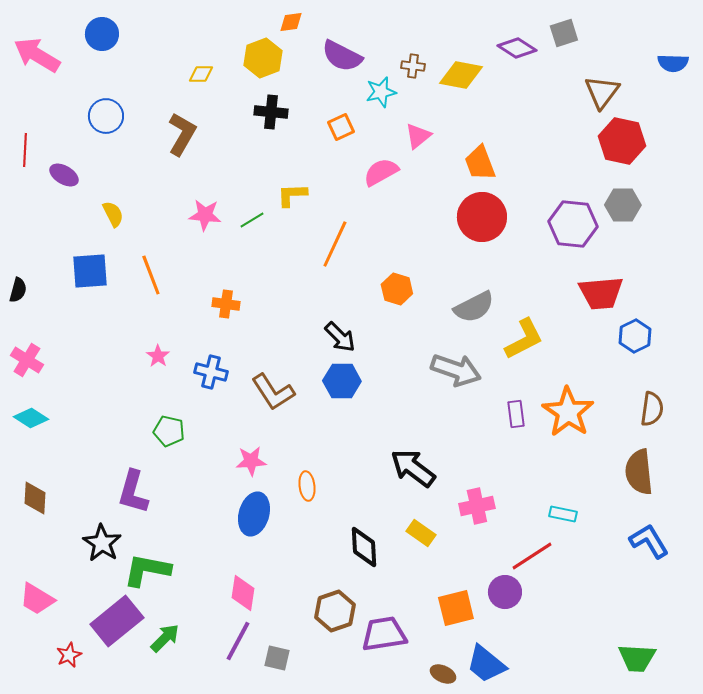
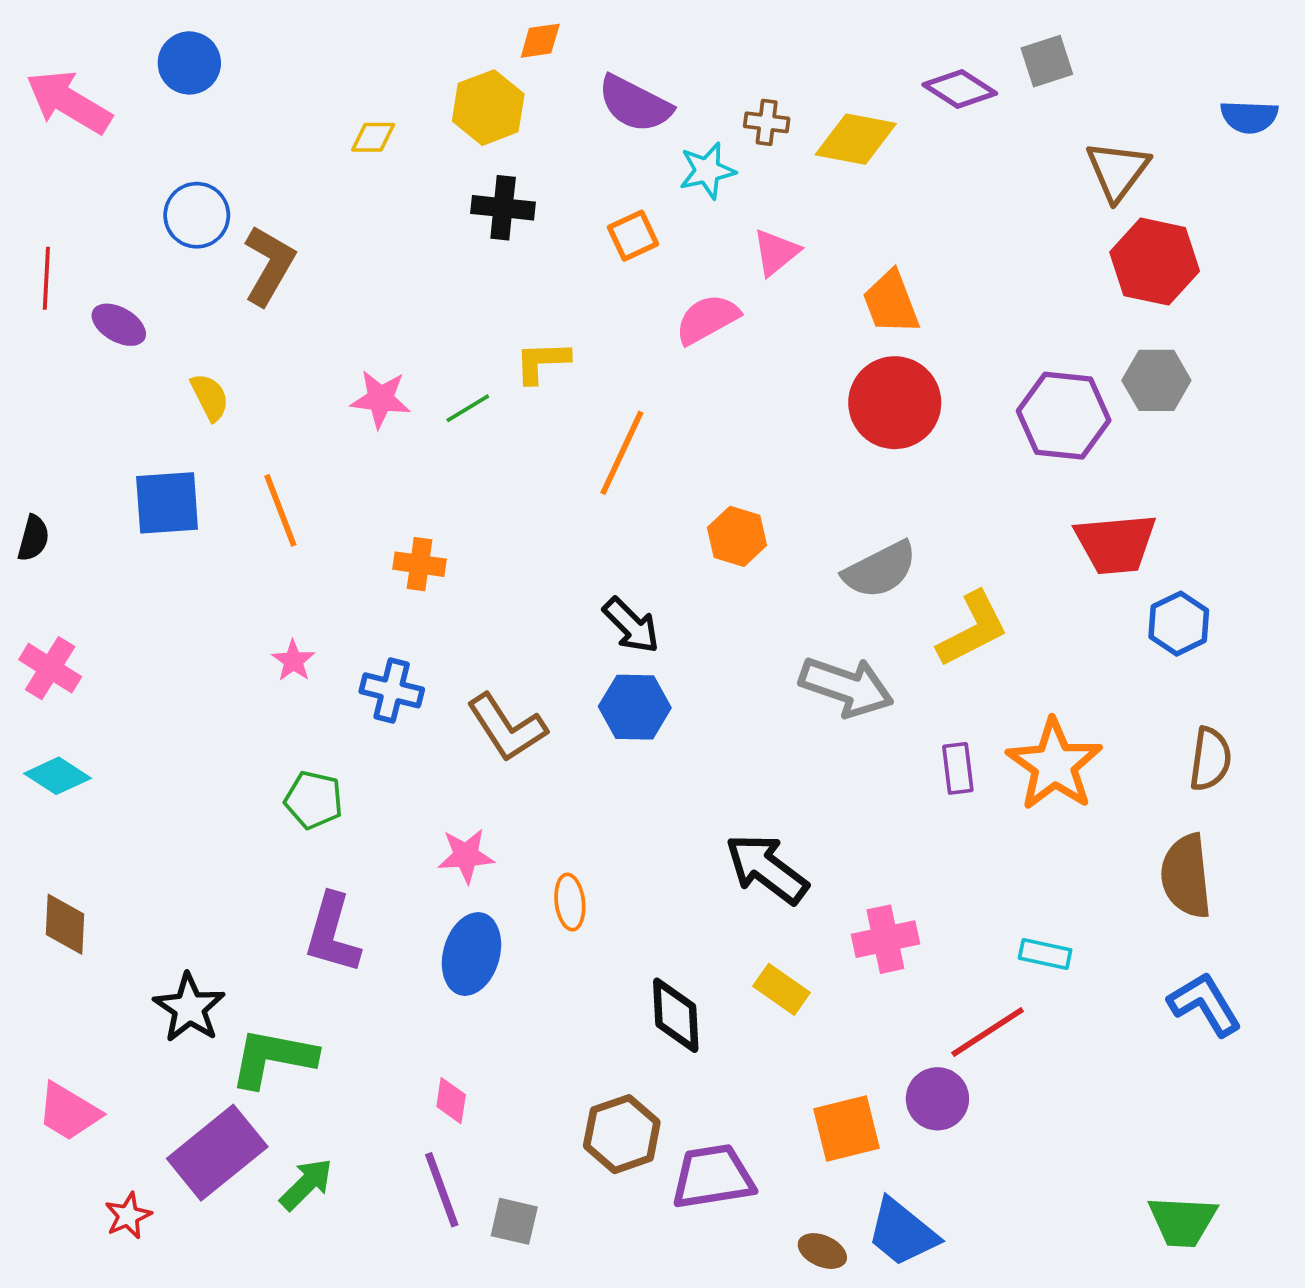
brown L-shape: (182, 134) -> (269, 265), moved
purple L-shape: (133, 492) -> (332, 934), moved
pink diamond: (243, 593) -> (451, 1101), size x0.7
purple line: (238, 641) -> (442, 1190), turned -48

